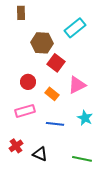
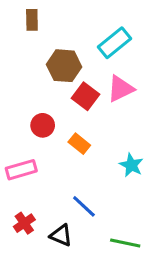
pink triangle: (77, 85) -> (121, 89), moved
pink rectangle: (25, 111) -> (21, 170), moved
cyan star: (85, 118) -> (131, 165), moved
blue line: (55, 124) -> (84, 206), moved, turned 36

